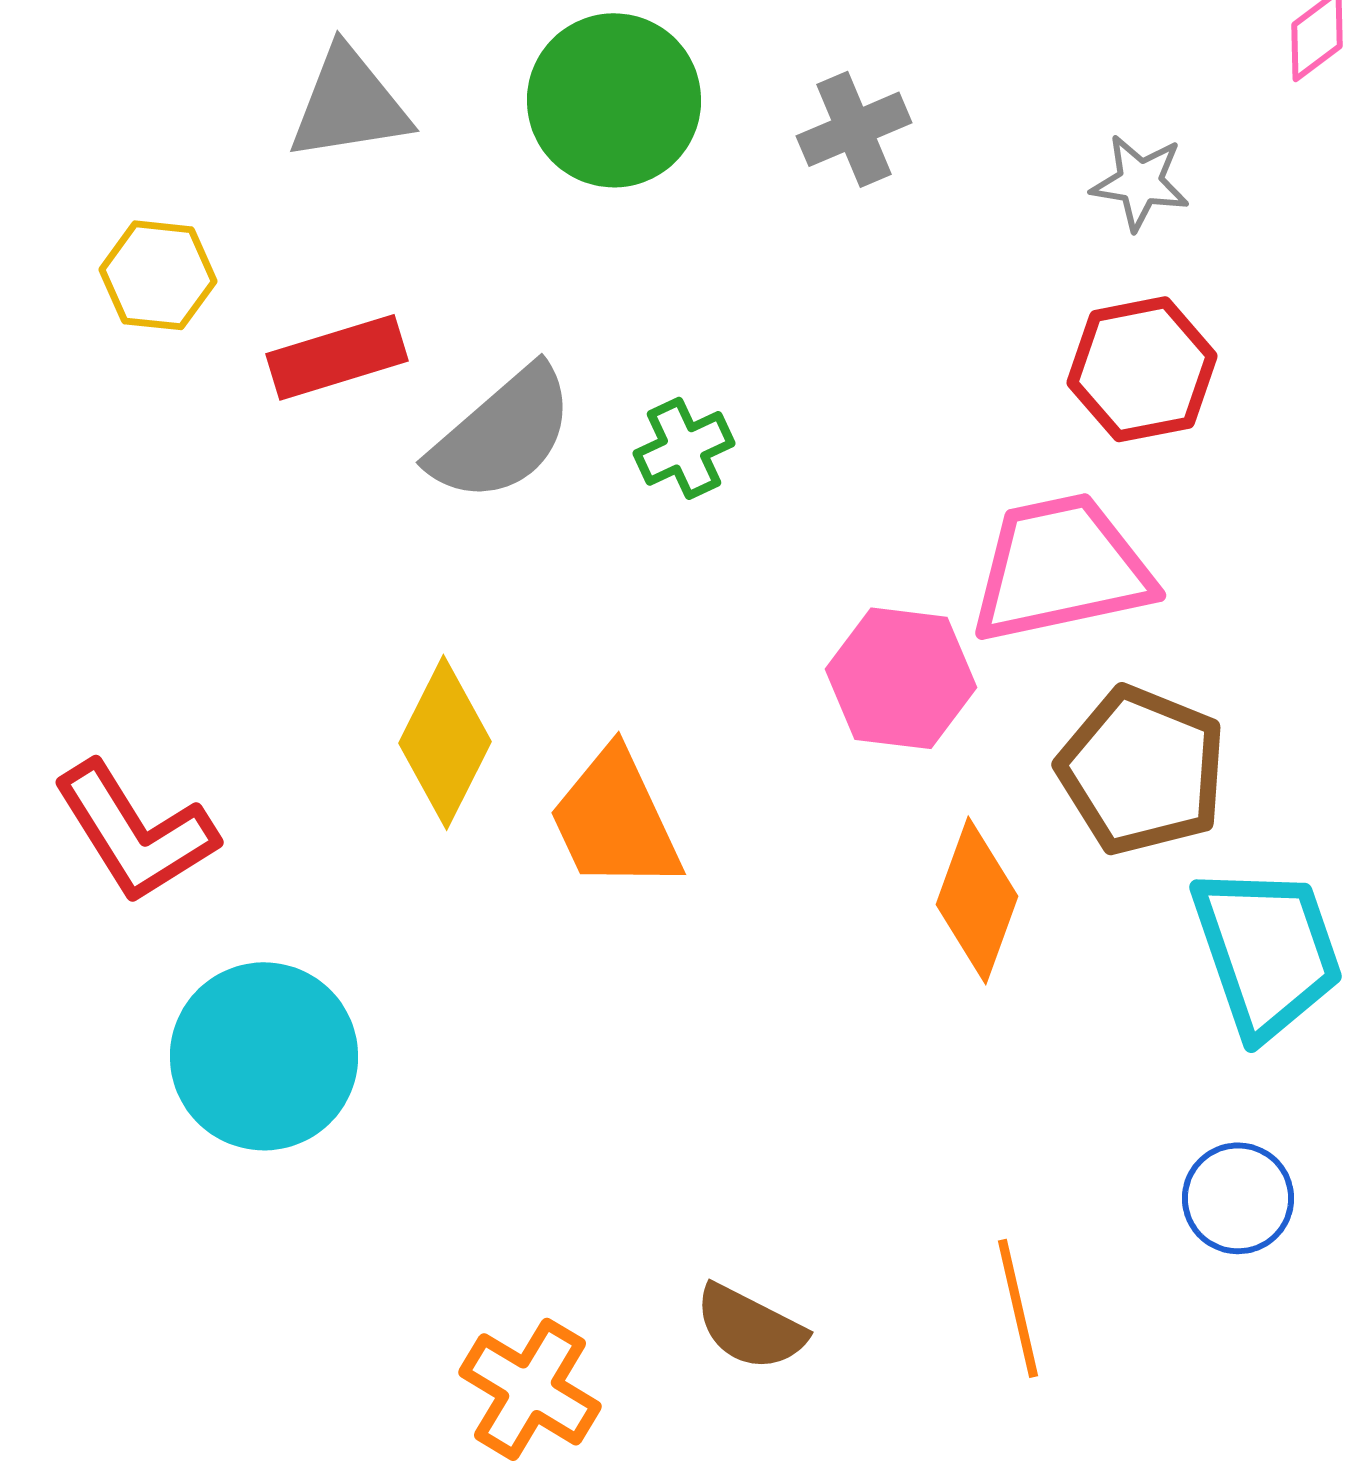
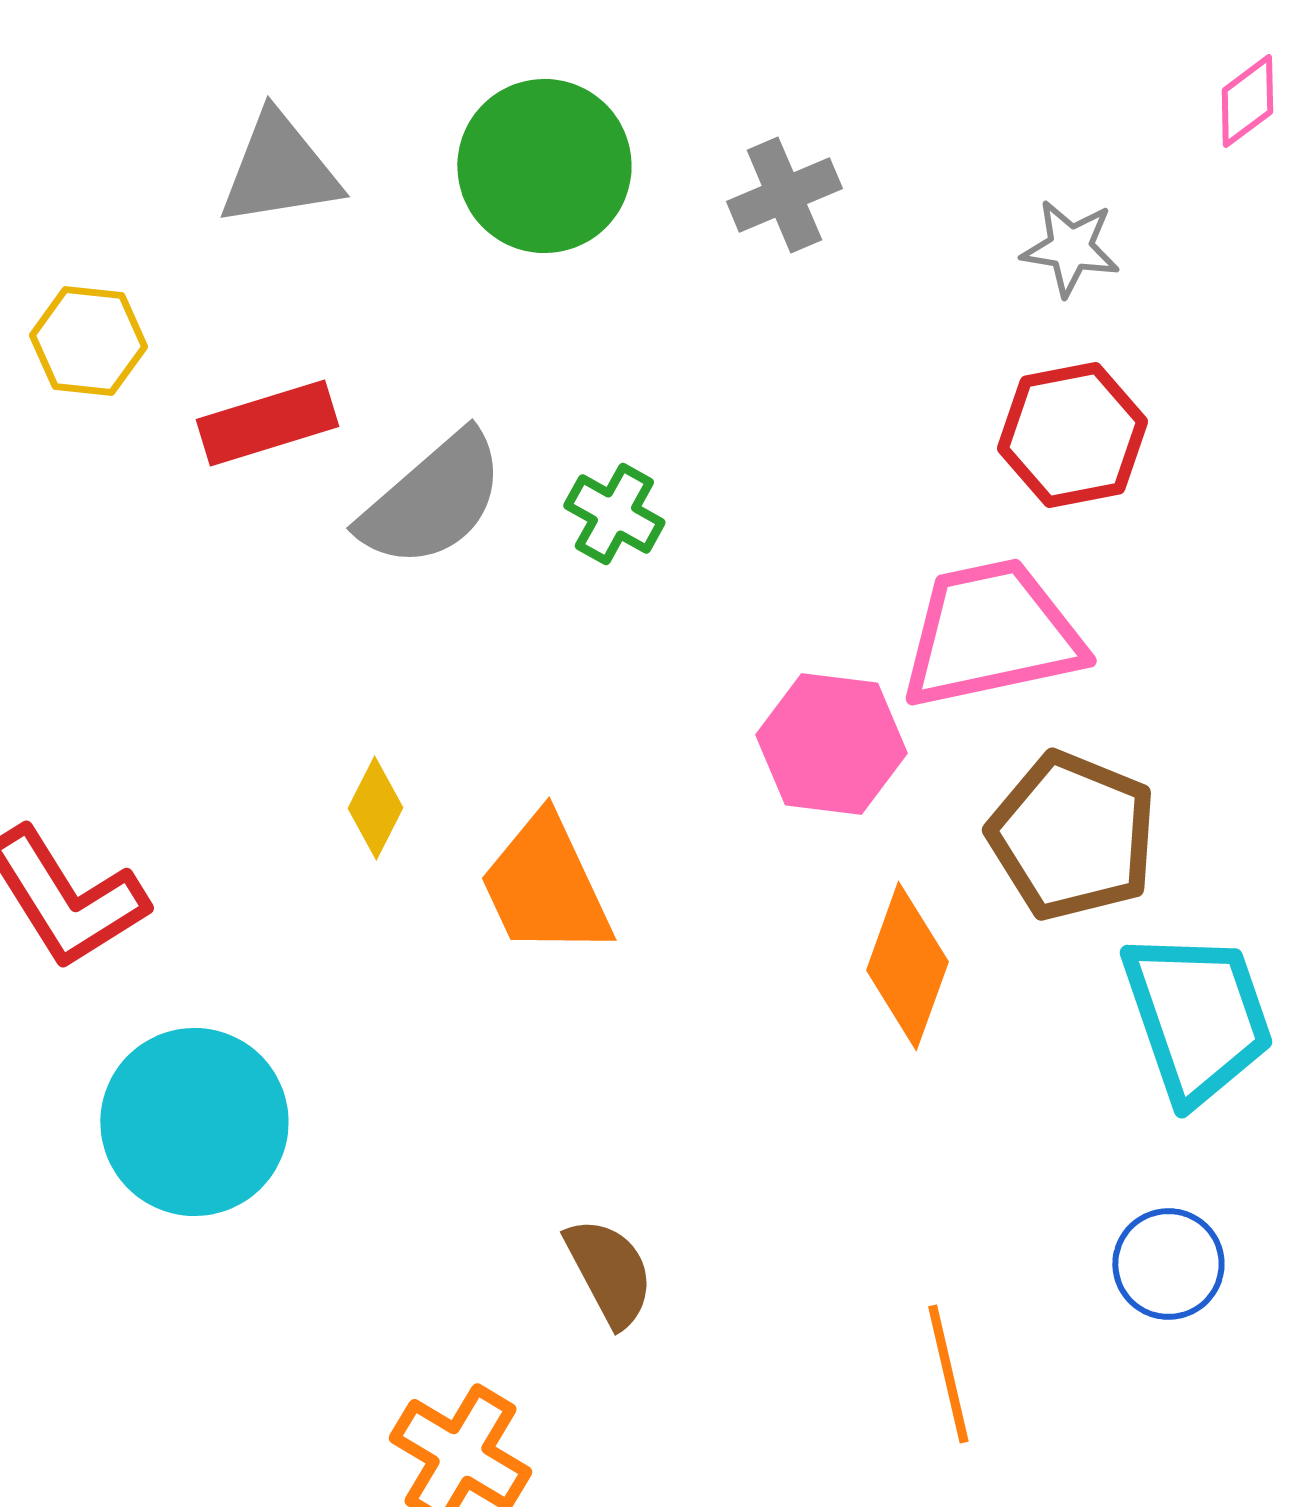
green cross: (684, 448) -> (614, 514), turned -36
yellow diamond: (445, 742) -> (375, 808), size x0.6
brown semicircle: (750, 1327) -> (609, 1272), moved, turned -145

